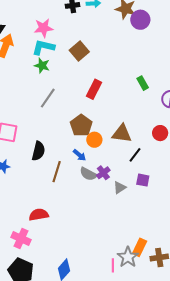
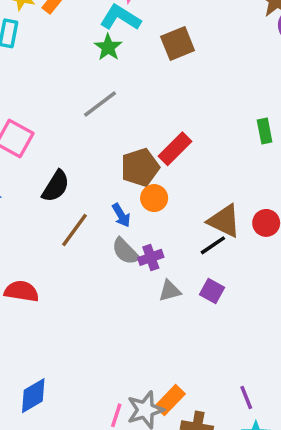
red rectangle: (94, 89) -> (175, 149), moved
brown triangle: (122, 134) -> (224, 221), moved

